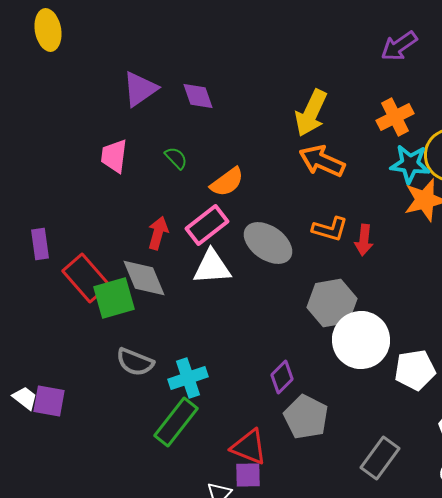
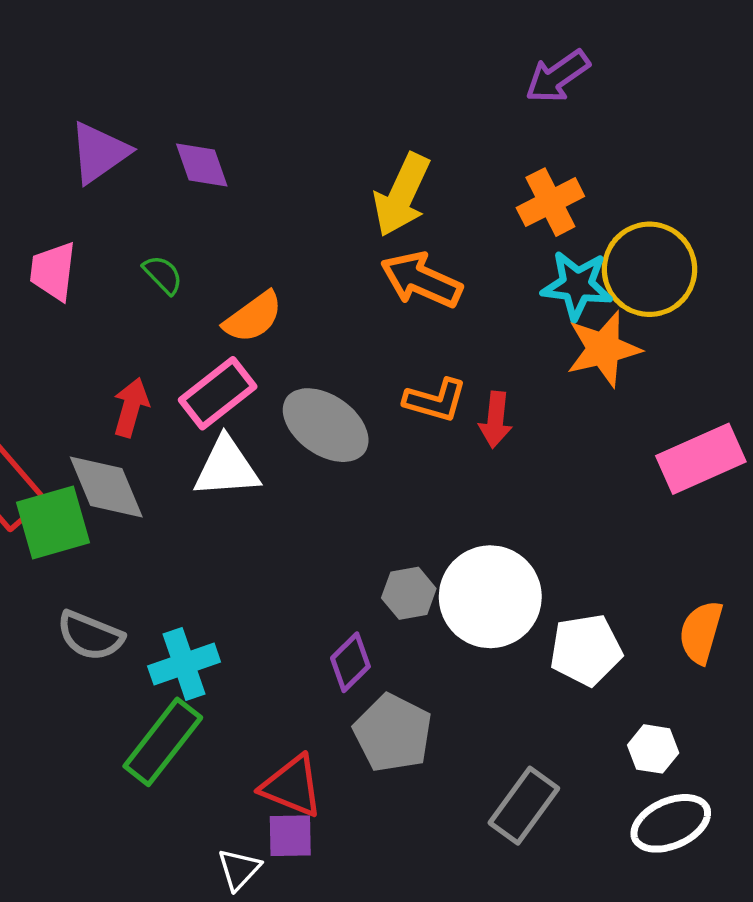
gray hexagon: (332, 303) -> (409, 593), moved, size x0.6

